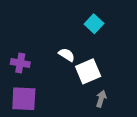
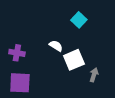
gray arrow: (101, 99) -> (94, 75), moved

